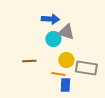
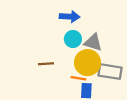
gray triangle: (66, 32) -> (93, 42), moved
yellow circle: (66, 60) -> (88, 63), size x1.5

